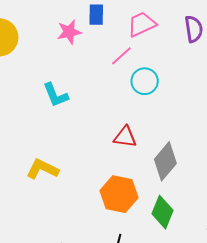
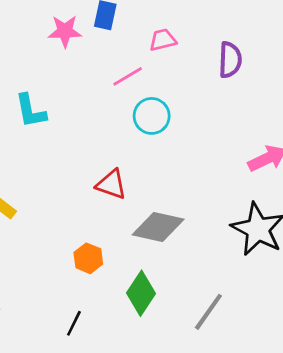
pink trapezoid: (142, 24) -> (163, 40), size x0.7
gray diamond: (165, 161) -> (158, 227), turned 51
orange hexagon: (119, 194) -> (88, 258), size x0.6

